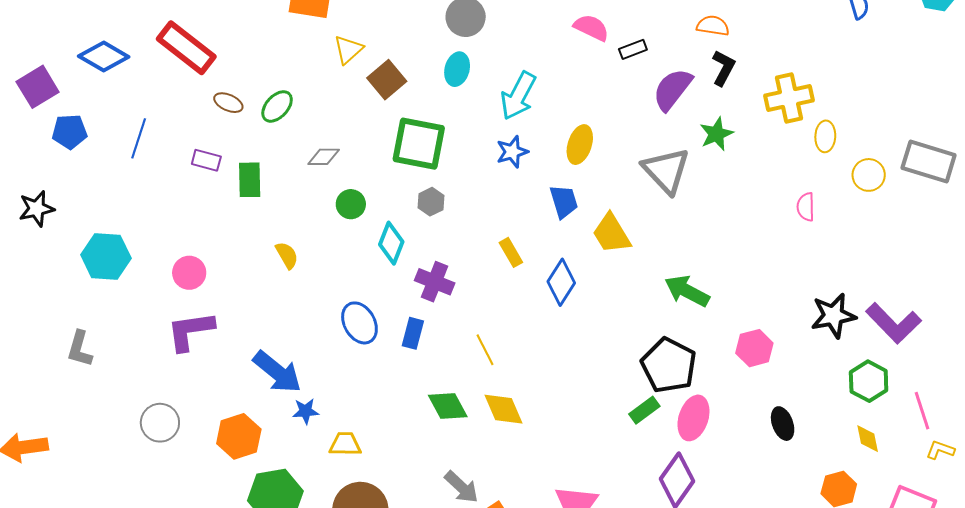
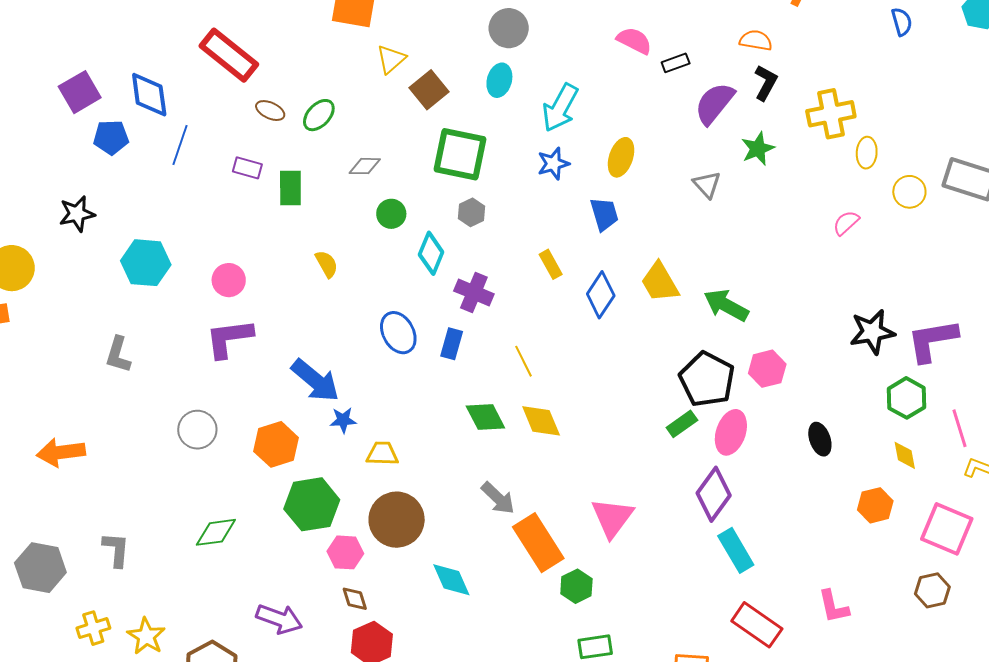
blue diamond: (104, 57) -> (149, 95), moved, turned 51
gray triangle: (666, 170) -> (707, 184), size x0.6
pink semicircle: (806, 207) -> (846, 223), turned 48
yellow trapezoid: (611, 234) -> (660, 282), moved
purple L-shape: (894, 323) -> (932, 340), turned 124
pink hexagon: (754, 348) -> (767, 369), moved

